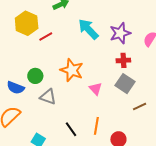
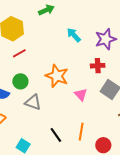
cyan arrow: (88, 29) -> (74, 35), size x0.7
red line: (46, 37) -> (19, 53), moved
red cross: (123, 60) -> (98, 66), moved

